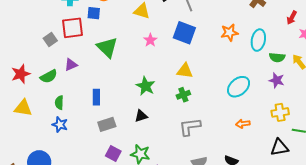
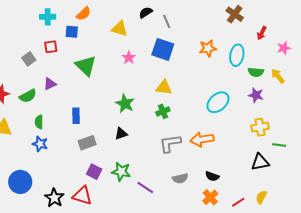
red arrow: (292, 18) -> (262, 33), moved
red square: (73, 28) -> (51, 47), size x0.6
orange arrow: (243, 124) -> (202, 139), moved, size x1.6

